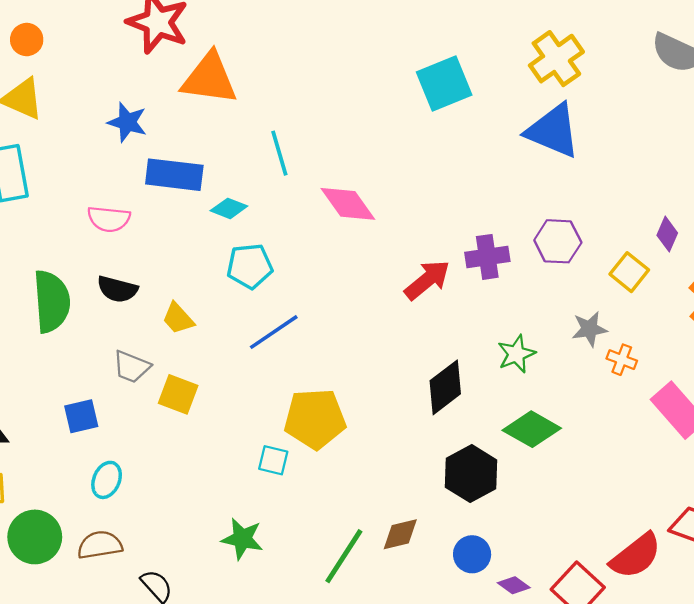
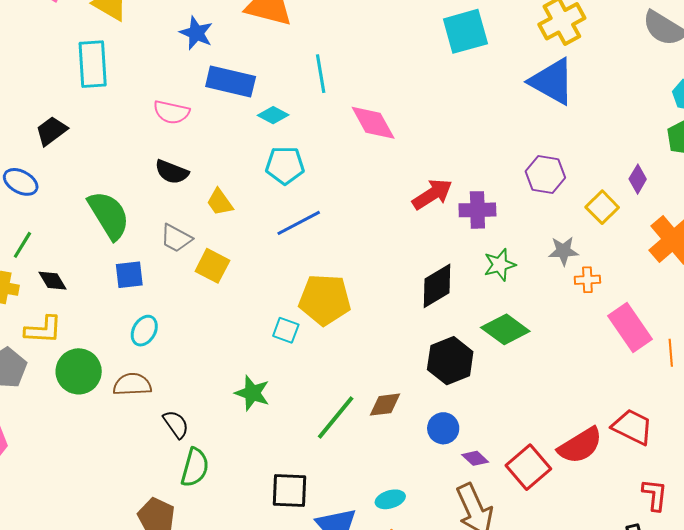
purple cross: (487, 257) -> (477, 210), moved
green semicircle: (52, 301) -> (109, 215), moved, turned -34
orange cross: (622, 360) -> (587, 280), turned -30

